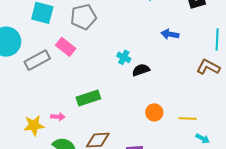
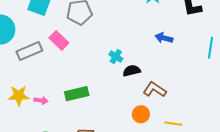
brown L-shape: (208, 67) -> (155, 90), moved
pink arrow: (58, 117) -> (41, 100), moved
yellow star: (34, 125) -> (19, 96), moved

